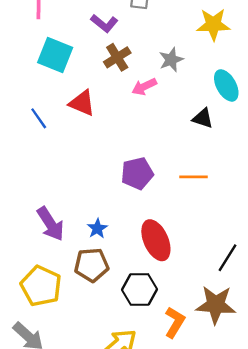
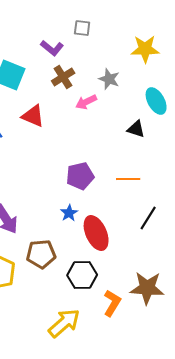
gray star: (171, 60) -> (109, 79), turned -30
blue star: (97, 228) -> (69, 213), moved
black line: (227, 258) -> (148, 218), moved

